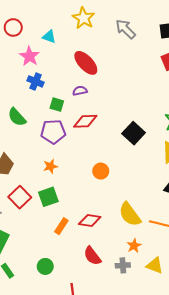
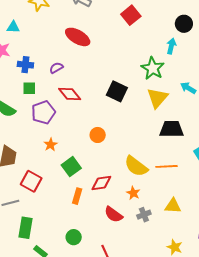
red ellipse: (86, 63) -> (78, 37), moved
blue cross: (36, 81) -> (25, 65), moved
green square: (57, 105) -> (29, 88), moved
red diamond: (85, 121) -> (70, 94), turned 70
green square: (48, 197) -> (71, 167), moved
orange star: (134, 246) -> (133, 193), moved

